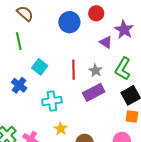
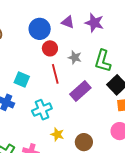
red circle: (96, 13) -> (50, 48), moved
purple triangle: (106, 42) -> (68, 22), moved
gray star: (96, 70) -> (75, 57), moved

